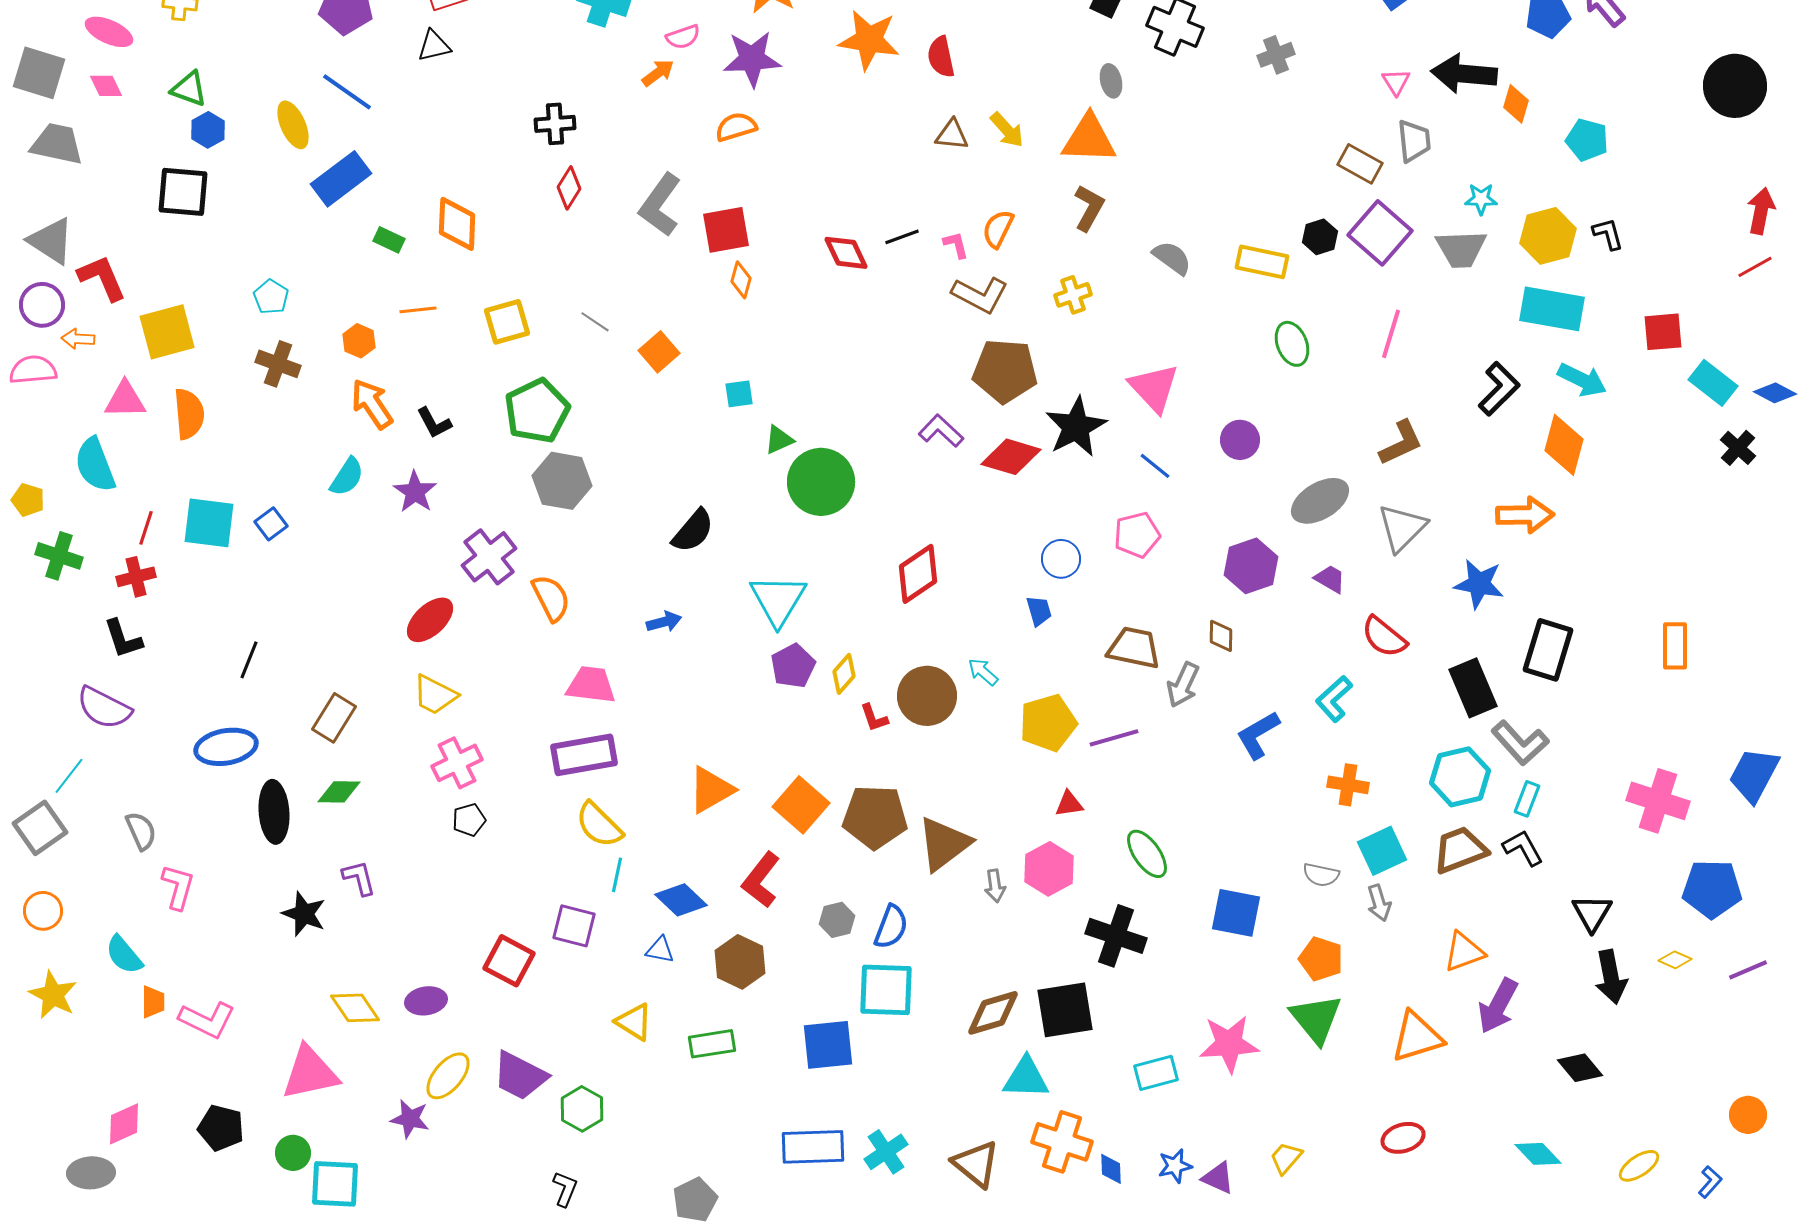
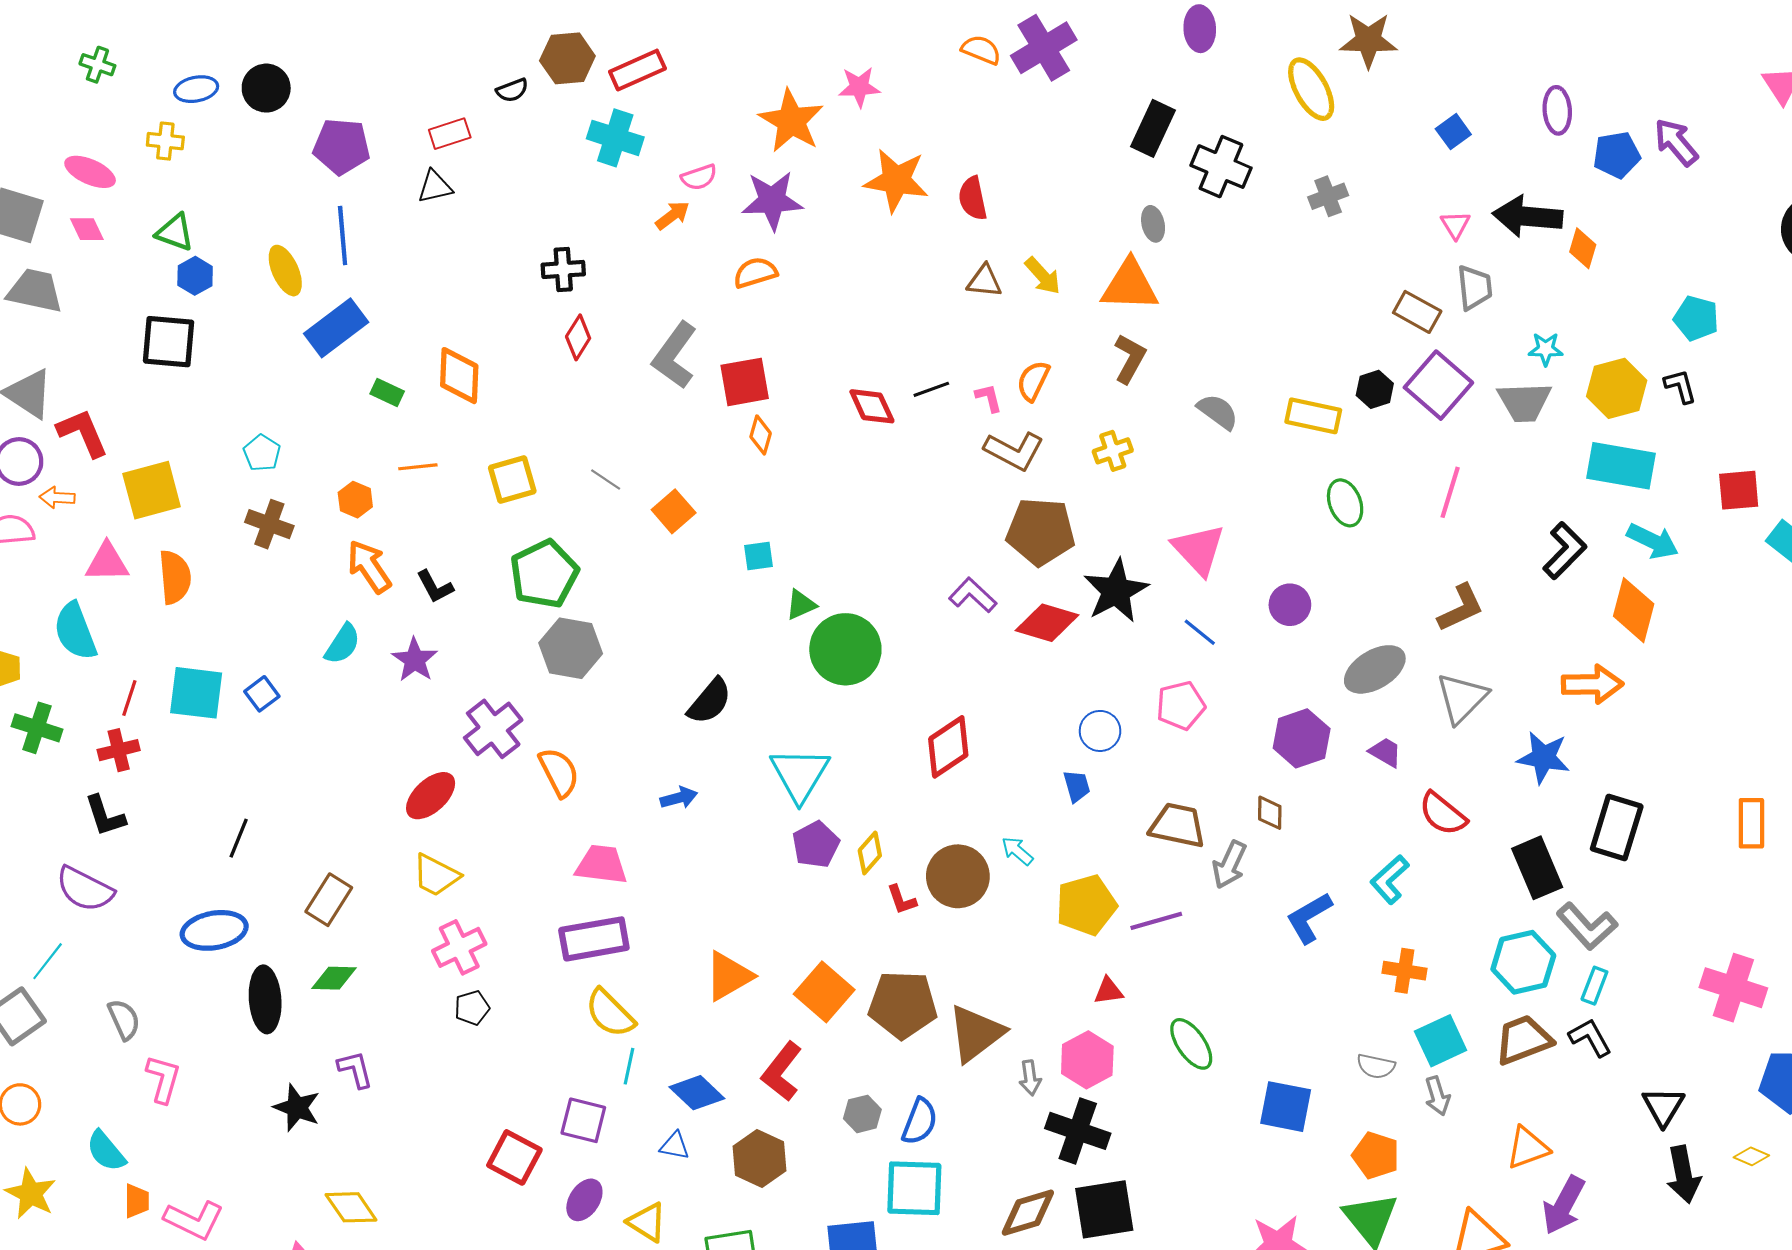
blue line: (347, 92) -> (343, 236), turned 50
cyan pentagon: (1587, 140) -> (1696, 318), moved
black cross: (1116, 936) -> (1078, 1131), moved
purple ellipse: (426, 1001) -> (584, 1200), moved, turned -48

